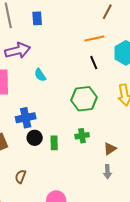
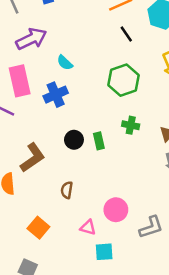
blue cross: (26, 118) -> (56, 95), moved
green cross: (82, 136) -> (131, 125), turned 32

